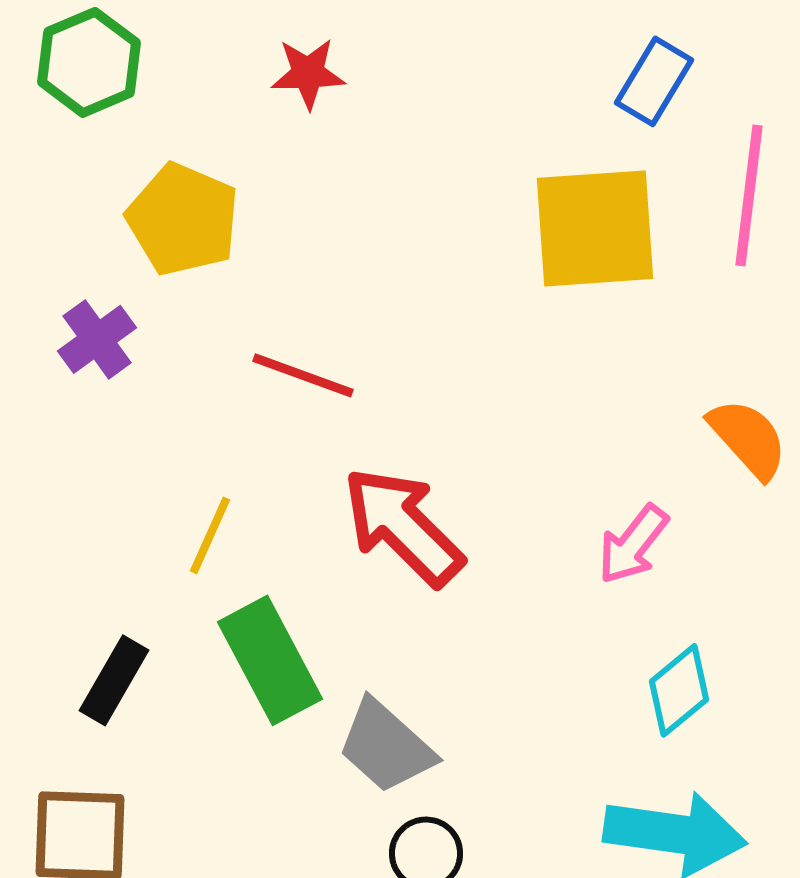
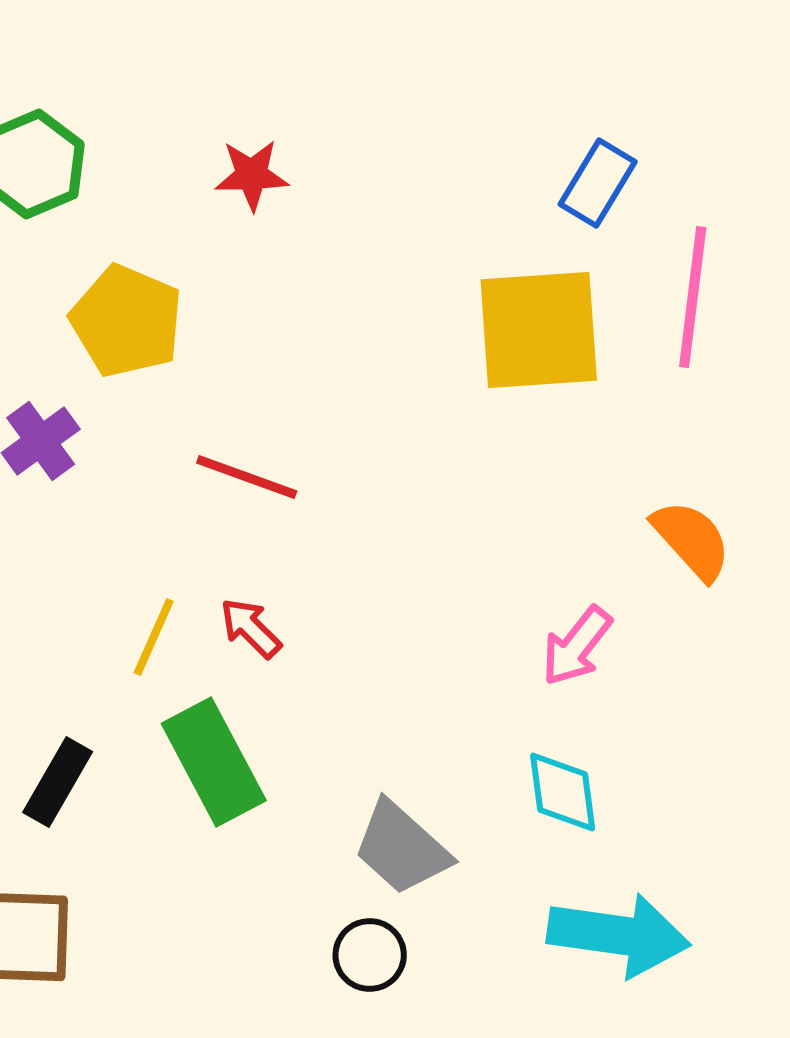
red arrow: (403, 526) -> (251, 628), moved, size x0.5
cyan diamond: (679, 690) -> (563, 792), moved, turned -58
gray trapezoid: (386, 746) -> (402, 848), moved

